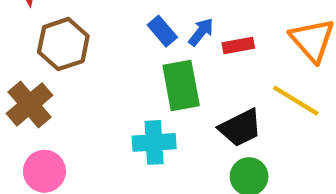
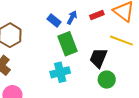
red rectangle: (238, 45) -> (97, 15), moved
black trapezoid: (240, 128) -> (98, 58), turned 150

